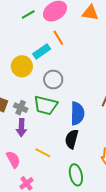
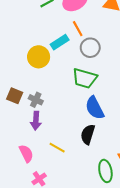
gray circle: (53, 80) -> (90, 48), moved
green trapezoid: (46, 105) -> (85, 78), moved
blue semicircle: (77, 113) -> (95, 108), turned 150
green ellipse: (76, 175) -> (105, 171), moved

